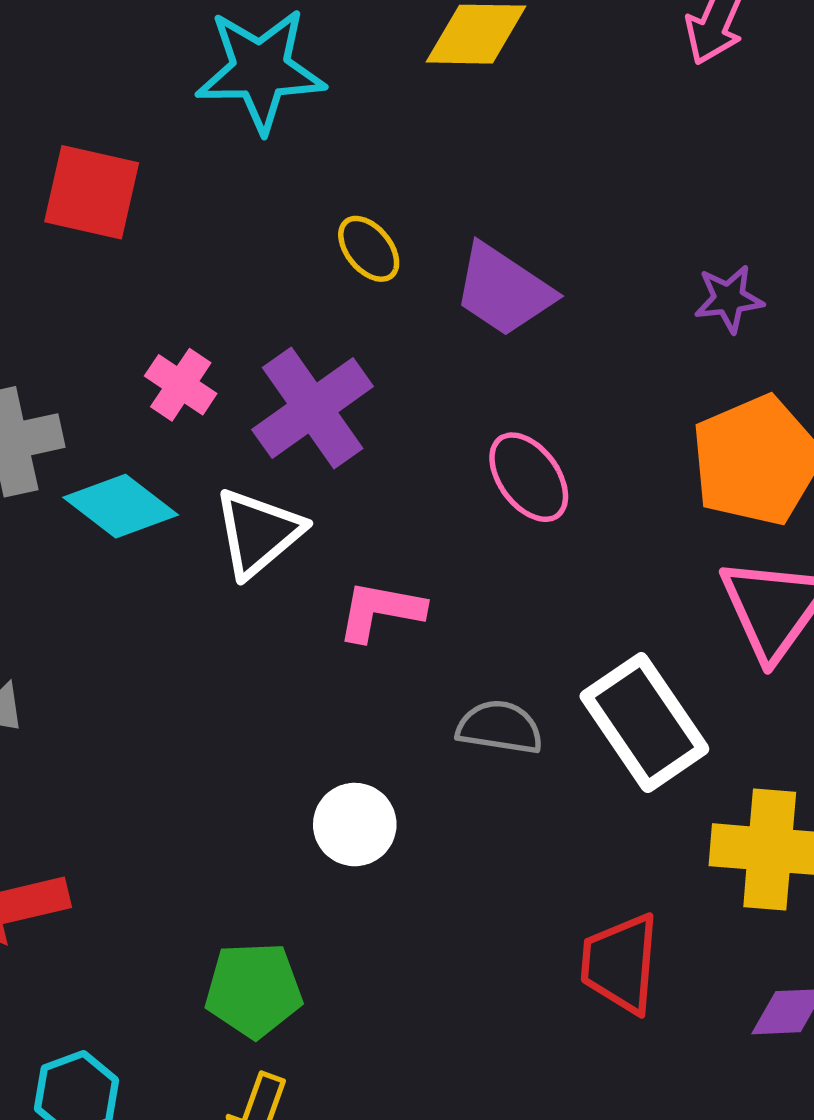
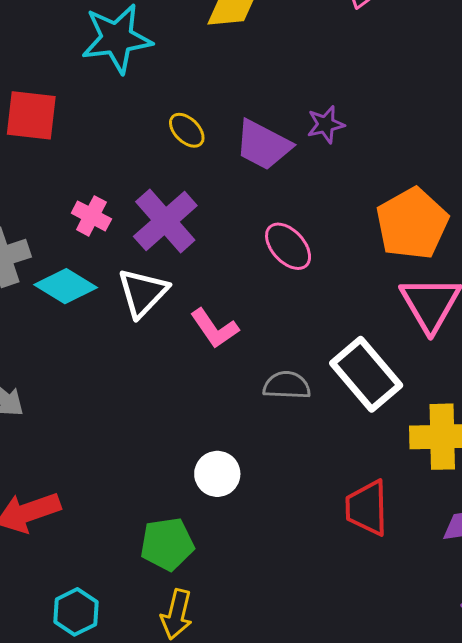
purple star: (729, 299) -> (326, 124), moved
pink L-shape: (381, 611) -> (214, 328), turned -129
white circle: (355, 825) -> (217, 474), moved

